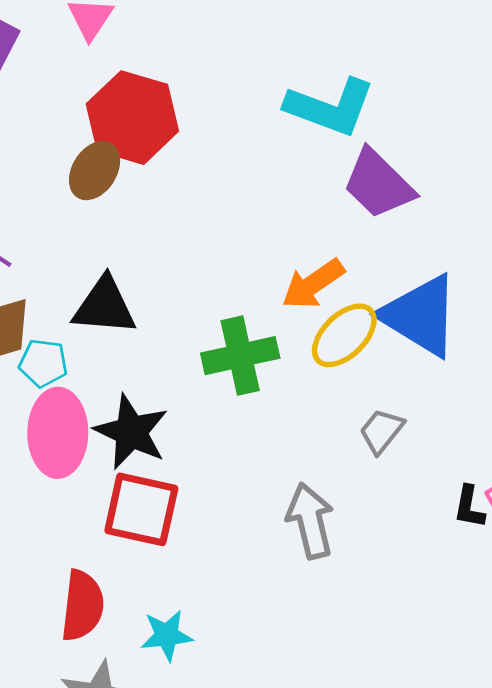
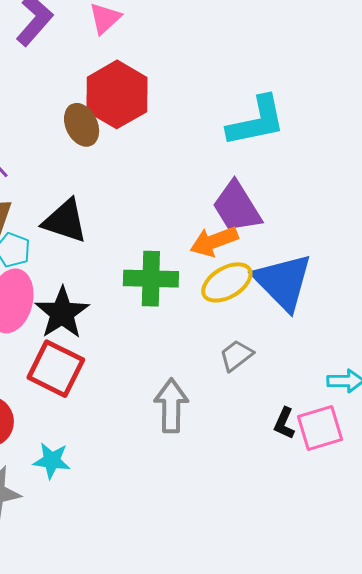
cyan L-shape: (330, 107) -> (256, 121), turned -46
brown ellipse: (95, 171) -> (82, 125), turned -72
purple trapezoid: (378, 184) -> (237, 207), moved

